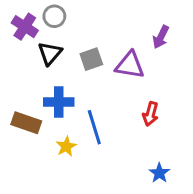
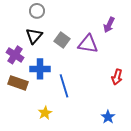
purple cross: (25, 27) -> (15, 55), moved
gray square: (91, 59) -> (62, 40), turned -35
red arrow: (150, 114) -> (117, 77), moved
yellow star: (66, 146) -> (45, 113), moved

